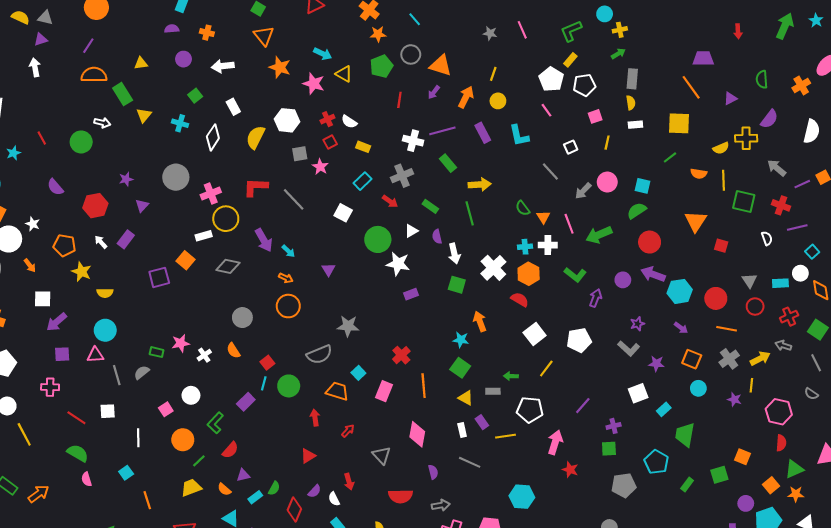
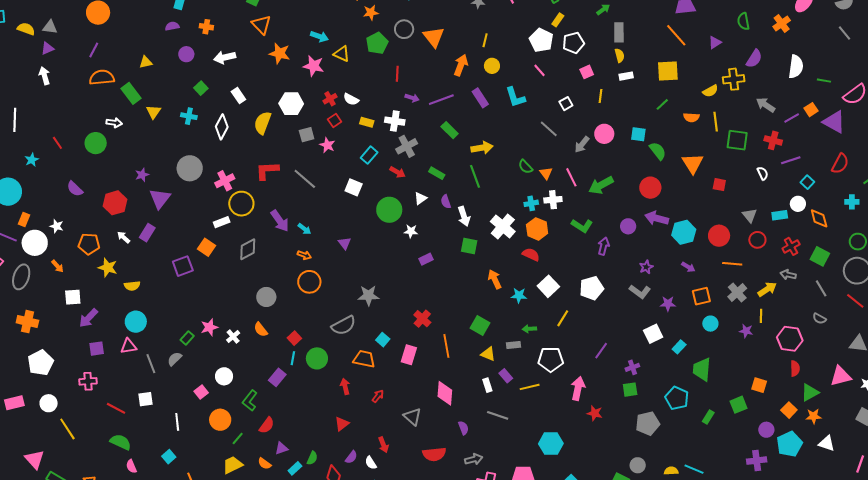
orange triangle: (441, 65) -> (434, 37), turned 40
purple arrow: (434, 92) -> (412, 98), moved, turned -104
white cross: (413, 141) -> (395, 121), moved
purple triangle: (142, 205) -> (160, 199), size x1.6
green semicircle: (637, 211) -> (658, 151), moved, turned 90
white star: (398, 264) -> (411, 231), size x0.6
gray diamond: (228, 266) -> (248, 249), turned -35
cyan star: (461, 340) -> (519, 295), moved
green rectangle: (157, 352) -> (187, 338), turned -56
orange square: (692, 359) -> (701, 296), turned -30

